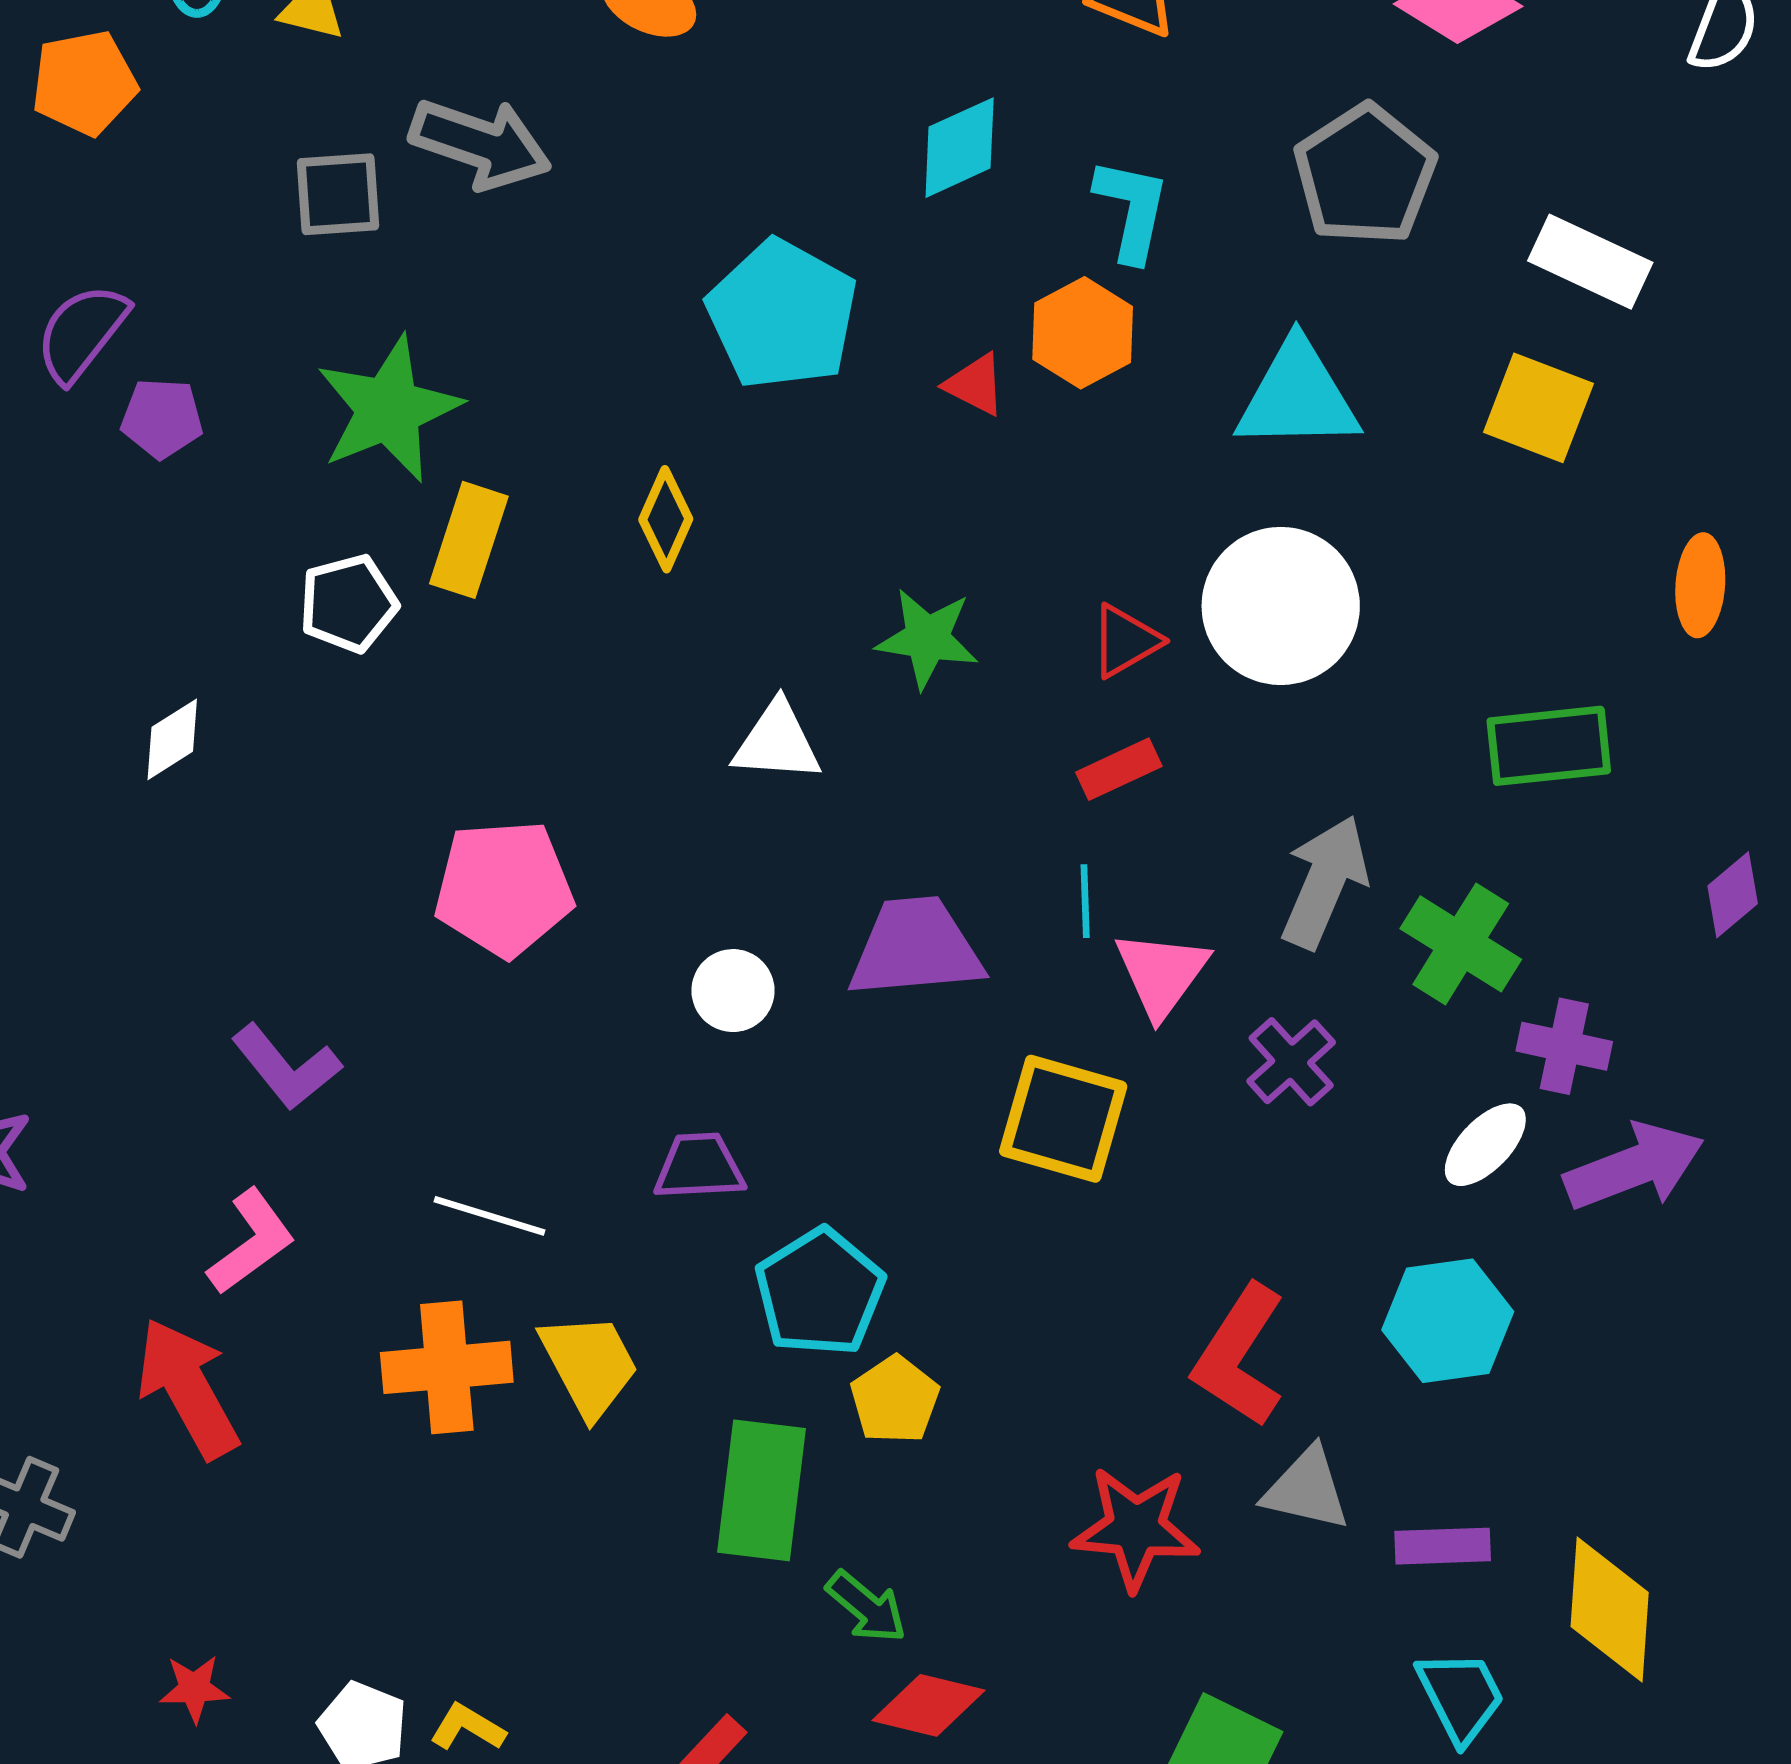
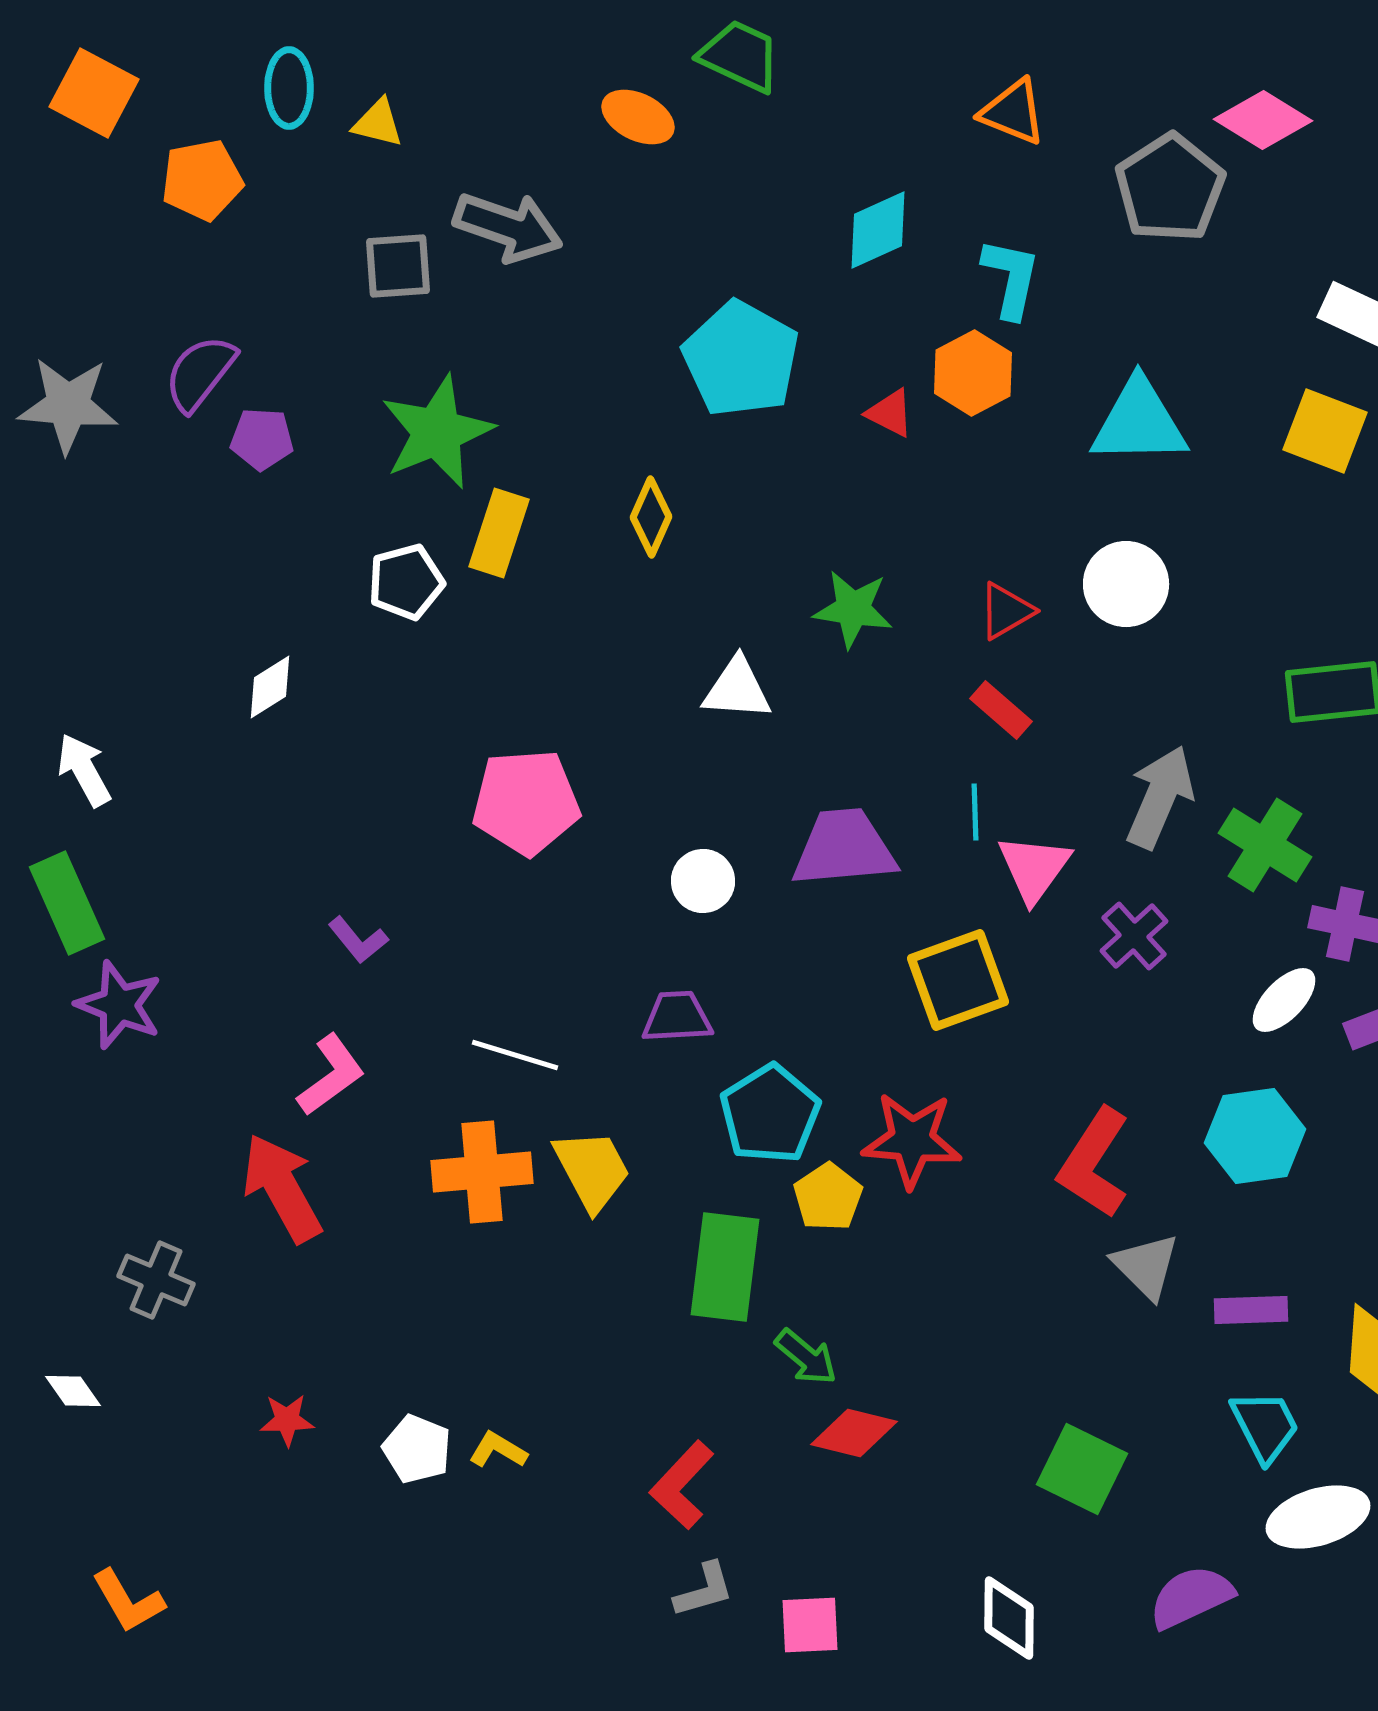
gray pentagon: (1365, 175) -> (1170, 188), moved
white circle: (1281, 606) -> (1126, 584), size x0.7
red rectangle: (1119, 769) -> (1001, 710), turned 66
purple L-shape: (286, 1067) -> (358, 940), size x0.7
yellow square: (1063, 1119) -> (958, 980), turned -36
gray triangle: (1307, 1489) -> (1146, 1266), turned 32
red star: (1136, 1528) -> (912, 1140), moved

